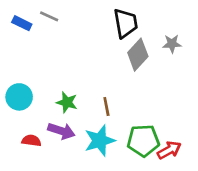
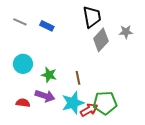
gray line: (49, 16) -> (20, 22), moved
blue rectangle: (22, 23) -> (47, 26), moved
cyan circle: (19, 97) -> (23, 64), moved
red arrow: (169, 150) -> (89, 110), moved

